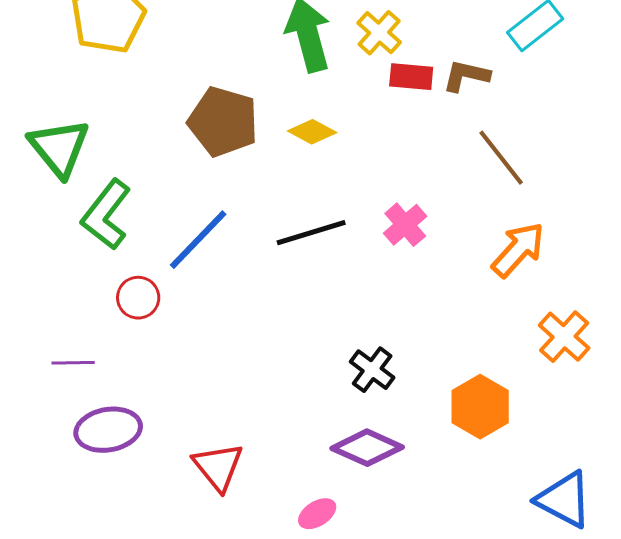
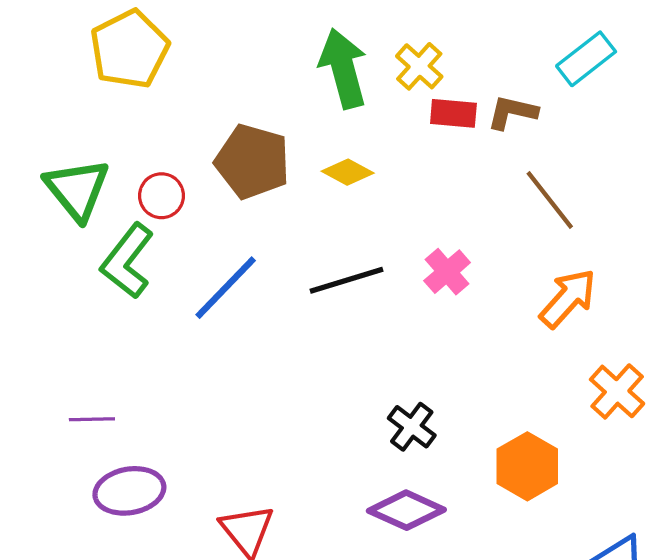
red circle: (138, 298) -> (161, 196), moved

